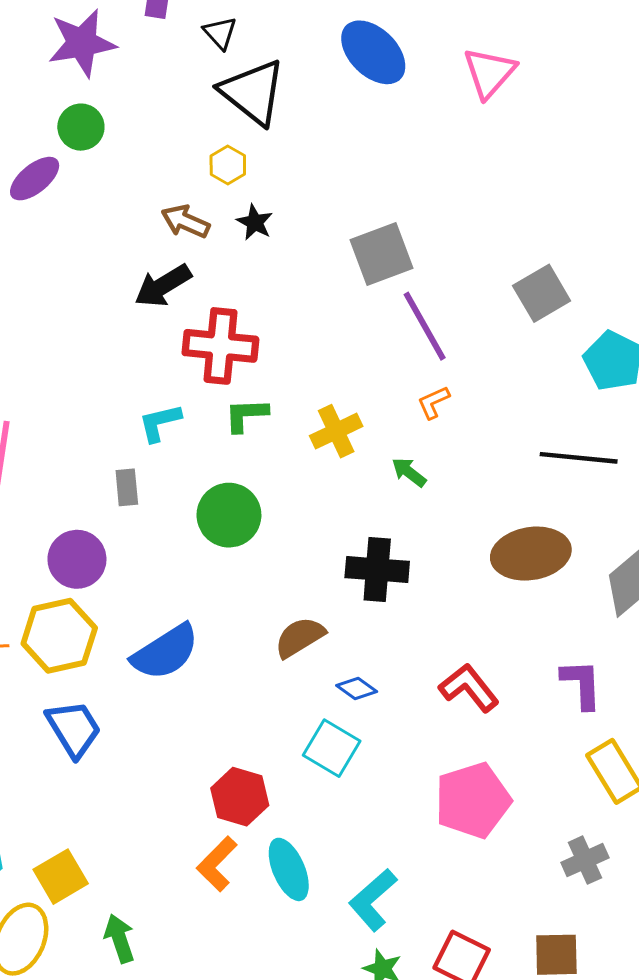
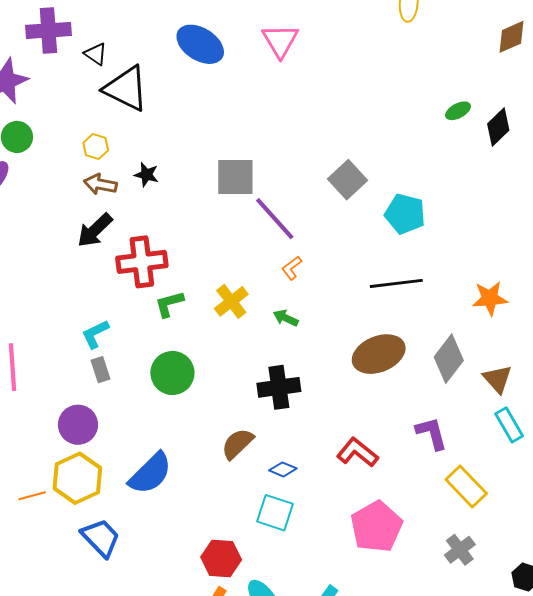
yellow hexagon: (228, 165) -> (96, 147), moved
gray square: (382, 254) -> (235, 177), turned 33
cyan L-shape: (160, 423) -> (95, 334), moved

